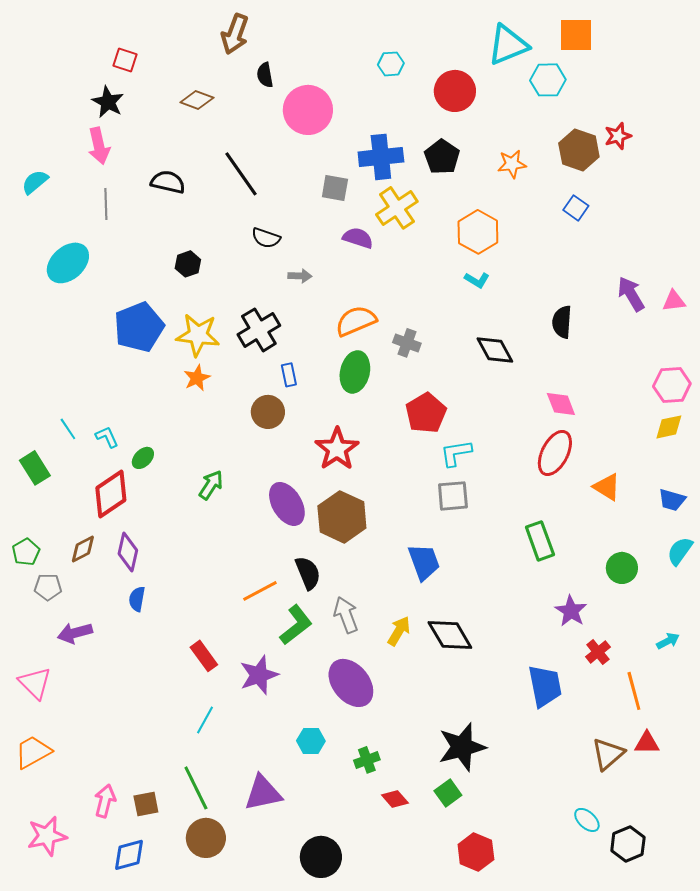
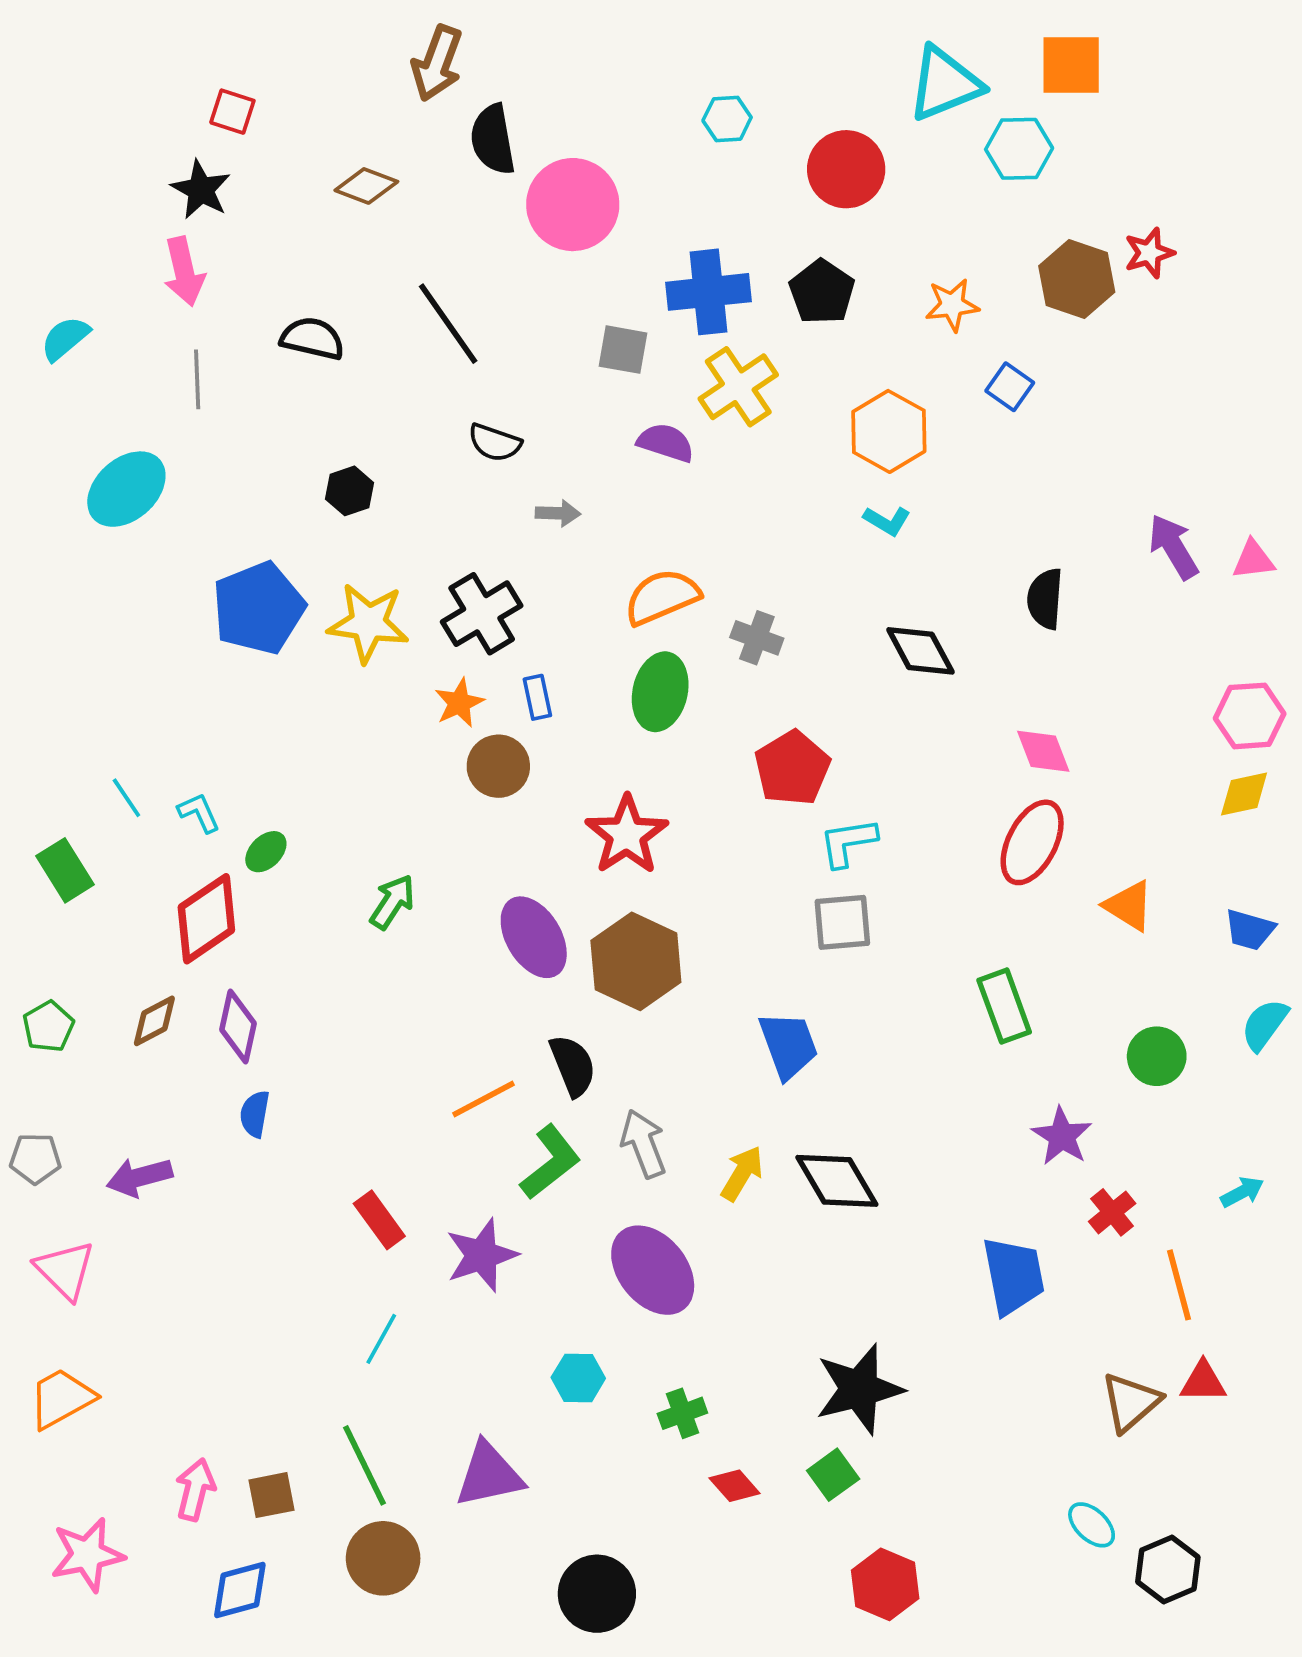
black semicircle: (265, 75) -> (493, 139), size x1.5
blue square: (576, 208) -> (1010, 387), moved
orange star: (197, 378) -> (459, 703), moved
gray pentagon: (48, 587) -> (35, 1159), moved

